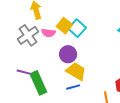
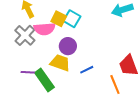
pink semicircle: (48, 33) -> (44, 29), size x1.5
yellow trapezoid: (76, 71) -> (60, 63), moved
blue line: (73, 87) -> (87, 70), moved

